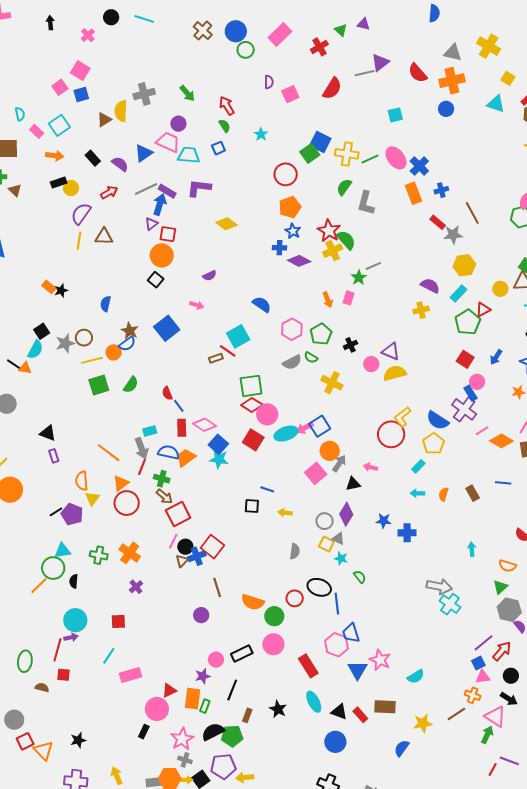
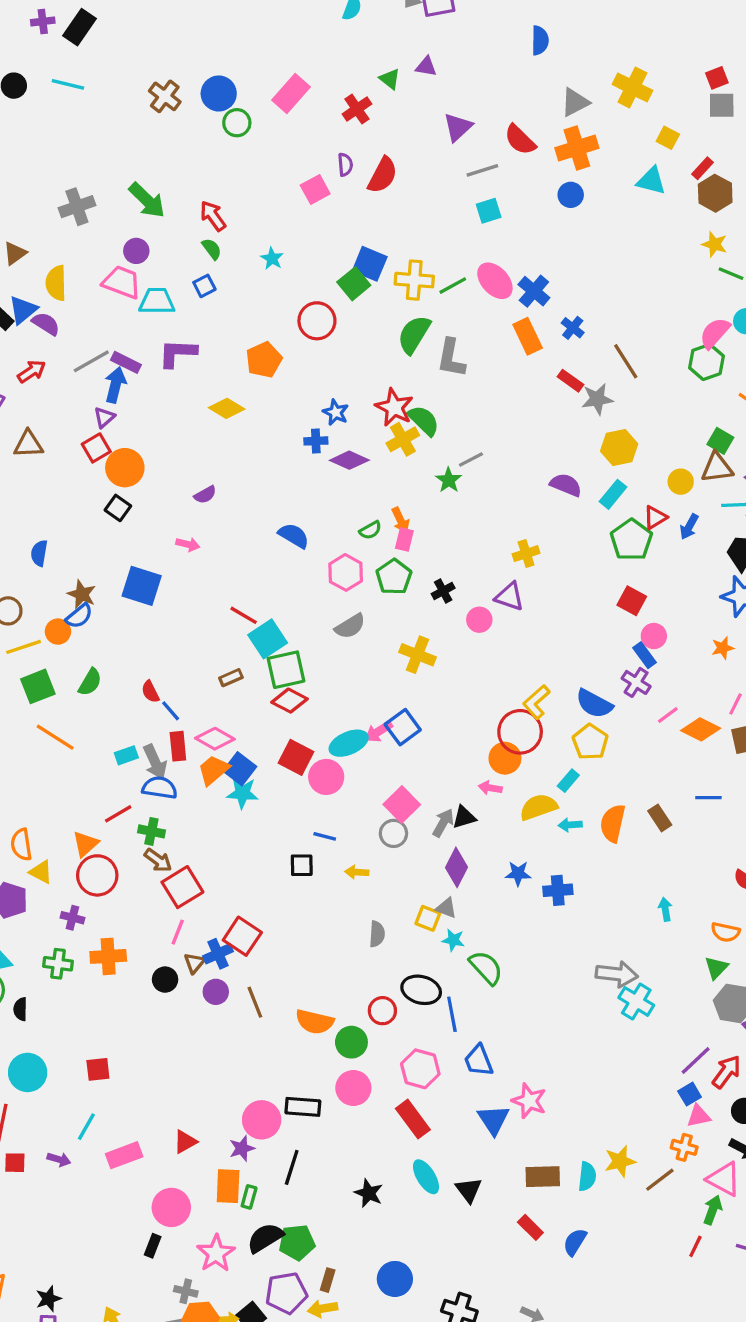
gray triangle: (453, 53) -> (575, 102), turned -36
gray line: (365, 73) -> (482, 170), moved
purple semicircle: (269, 82) -> (345, 165), moved
green arrow: (187, 93) -> (147, 200), size x1.4
yellow semicircle: (121, 111) -> (56, 283), moved
blue triangle: (144, 153) -> (23, 310), moved
green semicircle: (344, 187) -> (414, 334), size x1.4
blue cross: (441, 190) -> (573, 328), turned -32
orange pentagon: (290, 207) -> (264, 360), moved
red square: (168, 234) -> (96, 448), moved, turned -36
pink rectangle: (349, 298) -> (404, 539), moved
yellow cross: (421, 310) -> (526, 554), moved
blue square: (167, 328) -> (142, 586), turned -30
cyan square: (238, 336) -> (268, 639), moved
blue arrow: (496, 357) -> (689, 527), moved
brown rectangle: (216, 358) -> (231, 678), moved
green semicircle: (311, 358) -> (370, 530), moved, turned -56
yellow semicircle: (395, 373) -> (538, 807), moved
purple cross: (464, 409) -> (636, 682), size x0.7
pink circle: (267, 414) -> (326, 777), moved
gray arrow: (141, 448) -> (155, 762), moved
orange circle: (330, 451) -> (505, 758), moved
orange line: (109, 453) -> (55, 737), moved
orange trapezoid: (186, 458) -> (214, 770), moved
gray arrow: (339, 463) -> (443, 823), moved
red line: (142, 466) -> (118, 814), turned 42
orange semicircle: (444, 494) -> (613, 823), size x1.6
yellow triangle: (92, 498) -> (41, 872), turned -35
gray circle: (325, 521) -> (393, 833), moved
black circle: (185, 547) -> (165, 980), moved
orange cross: (130, 553) -> (108, 956), turned -35
green semicircle: (360, 577) -> (486, 968), size x1.6
purple cross: (136, 587) -> (72, 918), moved, turned -32
purple circle: (201, 615) -> (216, 992), moved
purple arrow: (71, 637) -> (59, 1159), moved, turned 32
pink hexagon: (336, 645) -> (420, 1069), moved
black rectangle: (242, 654) -> (303, 1107), turned 35
pink circle: (216, 660) -> (262, 1120), size x1.5
cyan semicircle: (416, 677) -> (587, 1176), moved, turned -48
red triangle: (169, 690) -> (185, 1142), moved
black triangle: (339, 712) -> (469, 1190), turned 36
brown rectangle: (247, 715) -> (328, 1280), moved
red rectangle: (360, 715) -> (530, 1227), moved
yellow star: (423, 723) -> (620, 1161), moved
black star: (78, 740) -> (48, 1299), moved
blue circle: (335, 742) -> (395, 1279), moved
gray cross: (185, 760) -> (186, 1291), moved
red line: (493, 770) -> (695, 1246), moved

